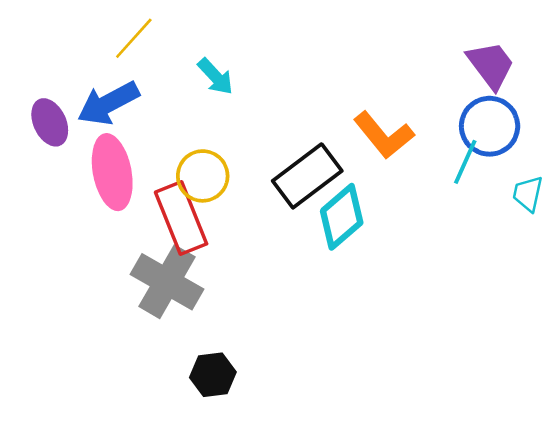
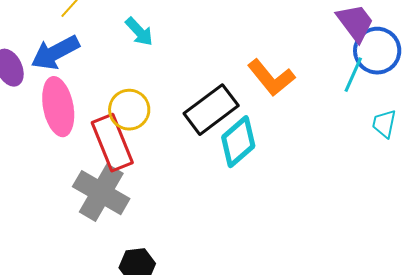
blue circle: (490, 126) -> (377, 51), moved
cyan line: (465, 162) -> (353, 75), moved

